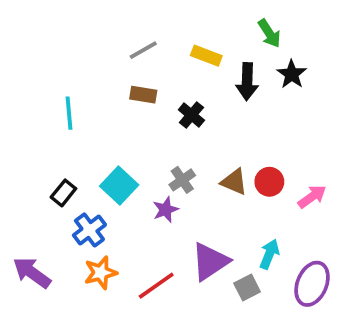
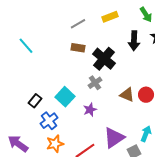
yellow rectangle: (206, 56) -> (110, 17), moved, turned -42
cyan line: (69, 113) -> (26, 46), moved, turned -36
black cross: (191, 115) -> (104, 59), size x1.6
gray cross: (182, 180) -> (95, 83), moved

